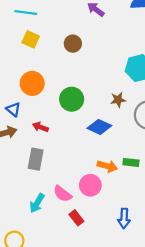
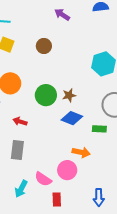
brown star: (118, 100) -> (69, 95), moved
green rectangle: (131, 162) -> (99, 129), moved
red rectangle: (76, 218) -> (57, 200), turned 40

